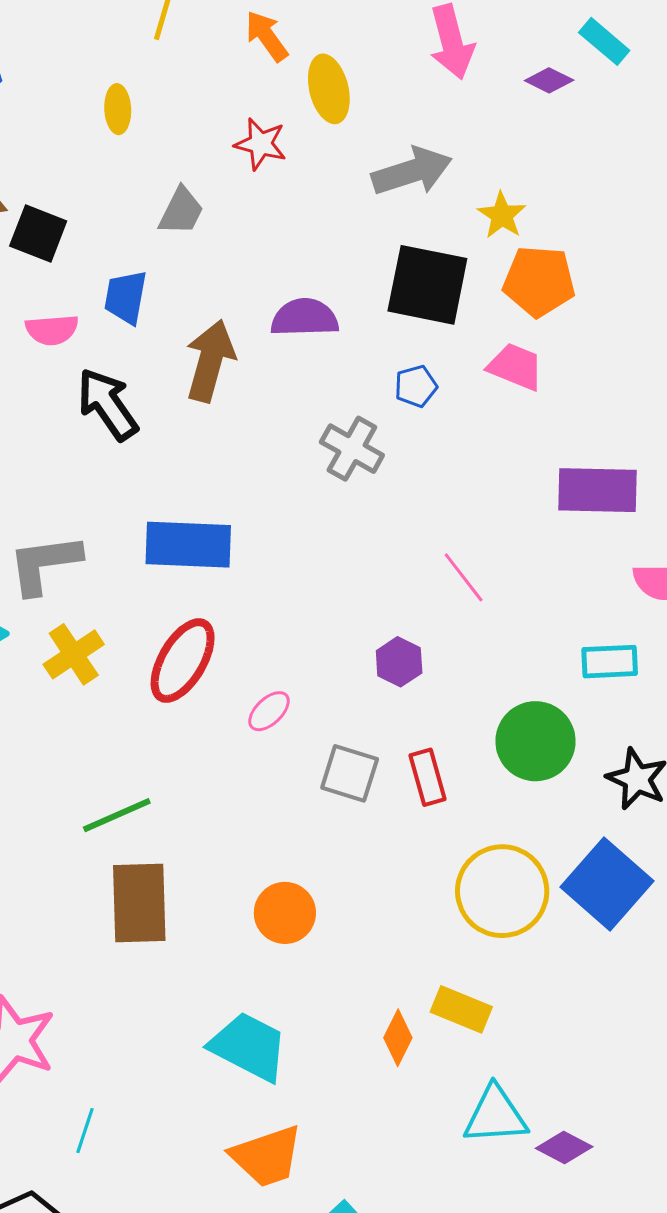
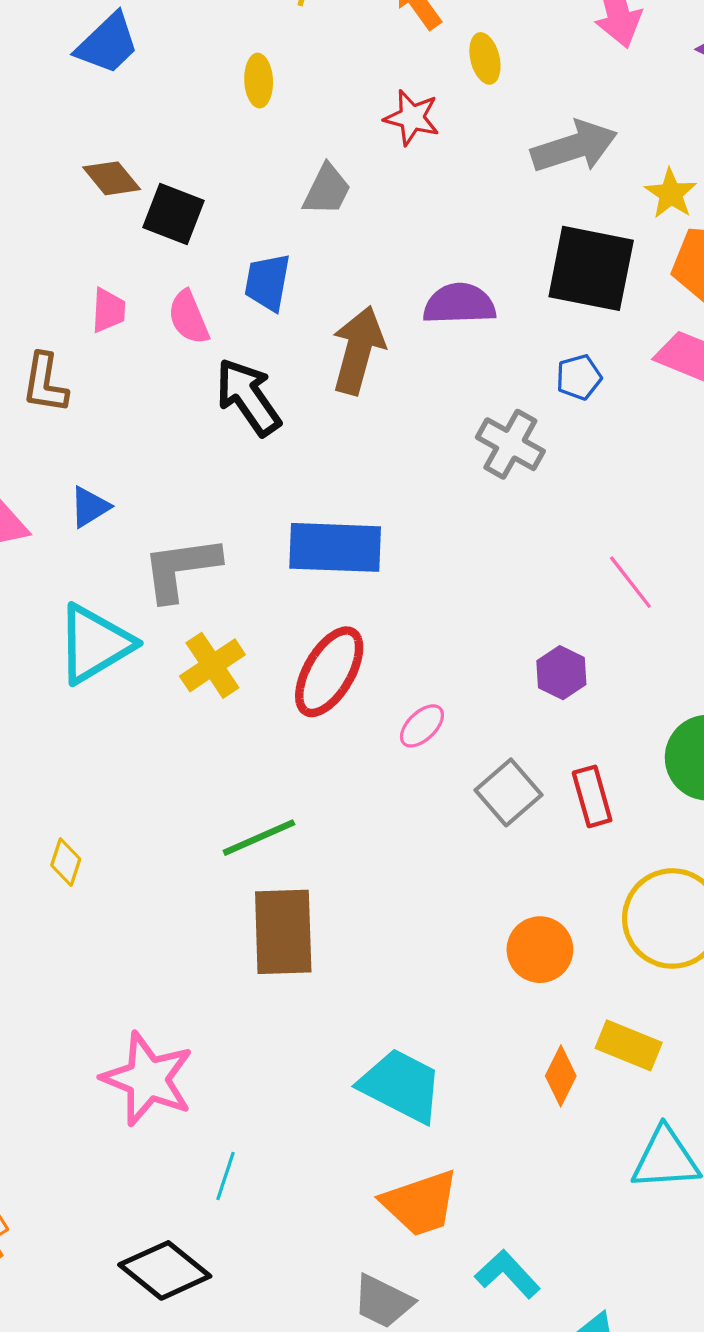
yellow ellipse: (329, 89) -> (485, 58), size x0.7
pink semicircle: (52, 330) -> (189, 317), turned 72
gray square: (350, 773) -> (508, 792), turned 32
orange circle: (285, 913) -> (540, 950), moved

